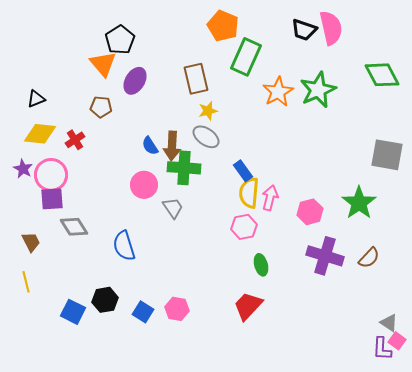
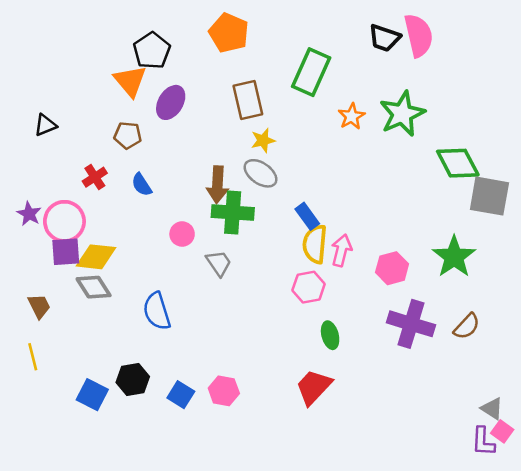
orange pentagon: (223, 26) -> (229, 33), moved
green diamond: (382, 75) -> (458, 163), moved
orange star: (278, 92) -> (352, 116), size x0.7
yellow diamond: (40, 134) -> (96, 257), moved
blue semicircle: (150, 146) -> (142, 185), moved
pink circle: (144, 185) -> (182, 234), size x0.7

